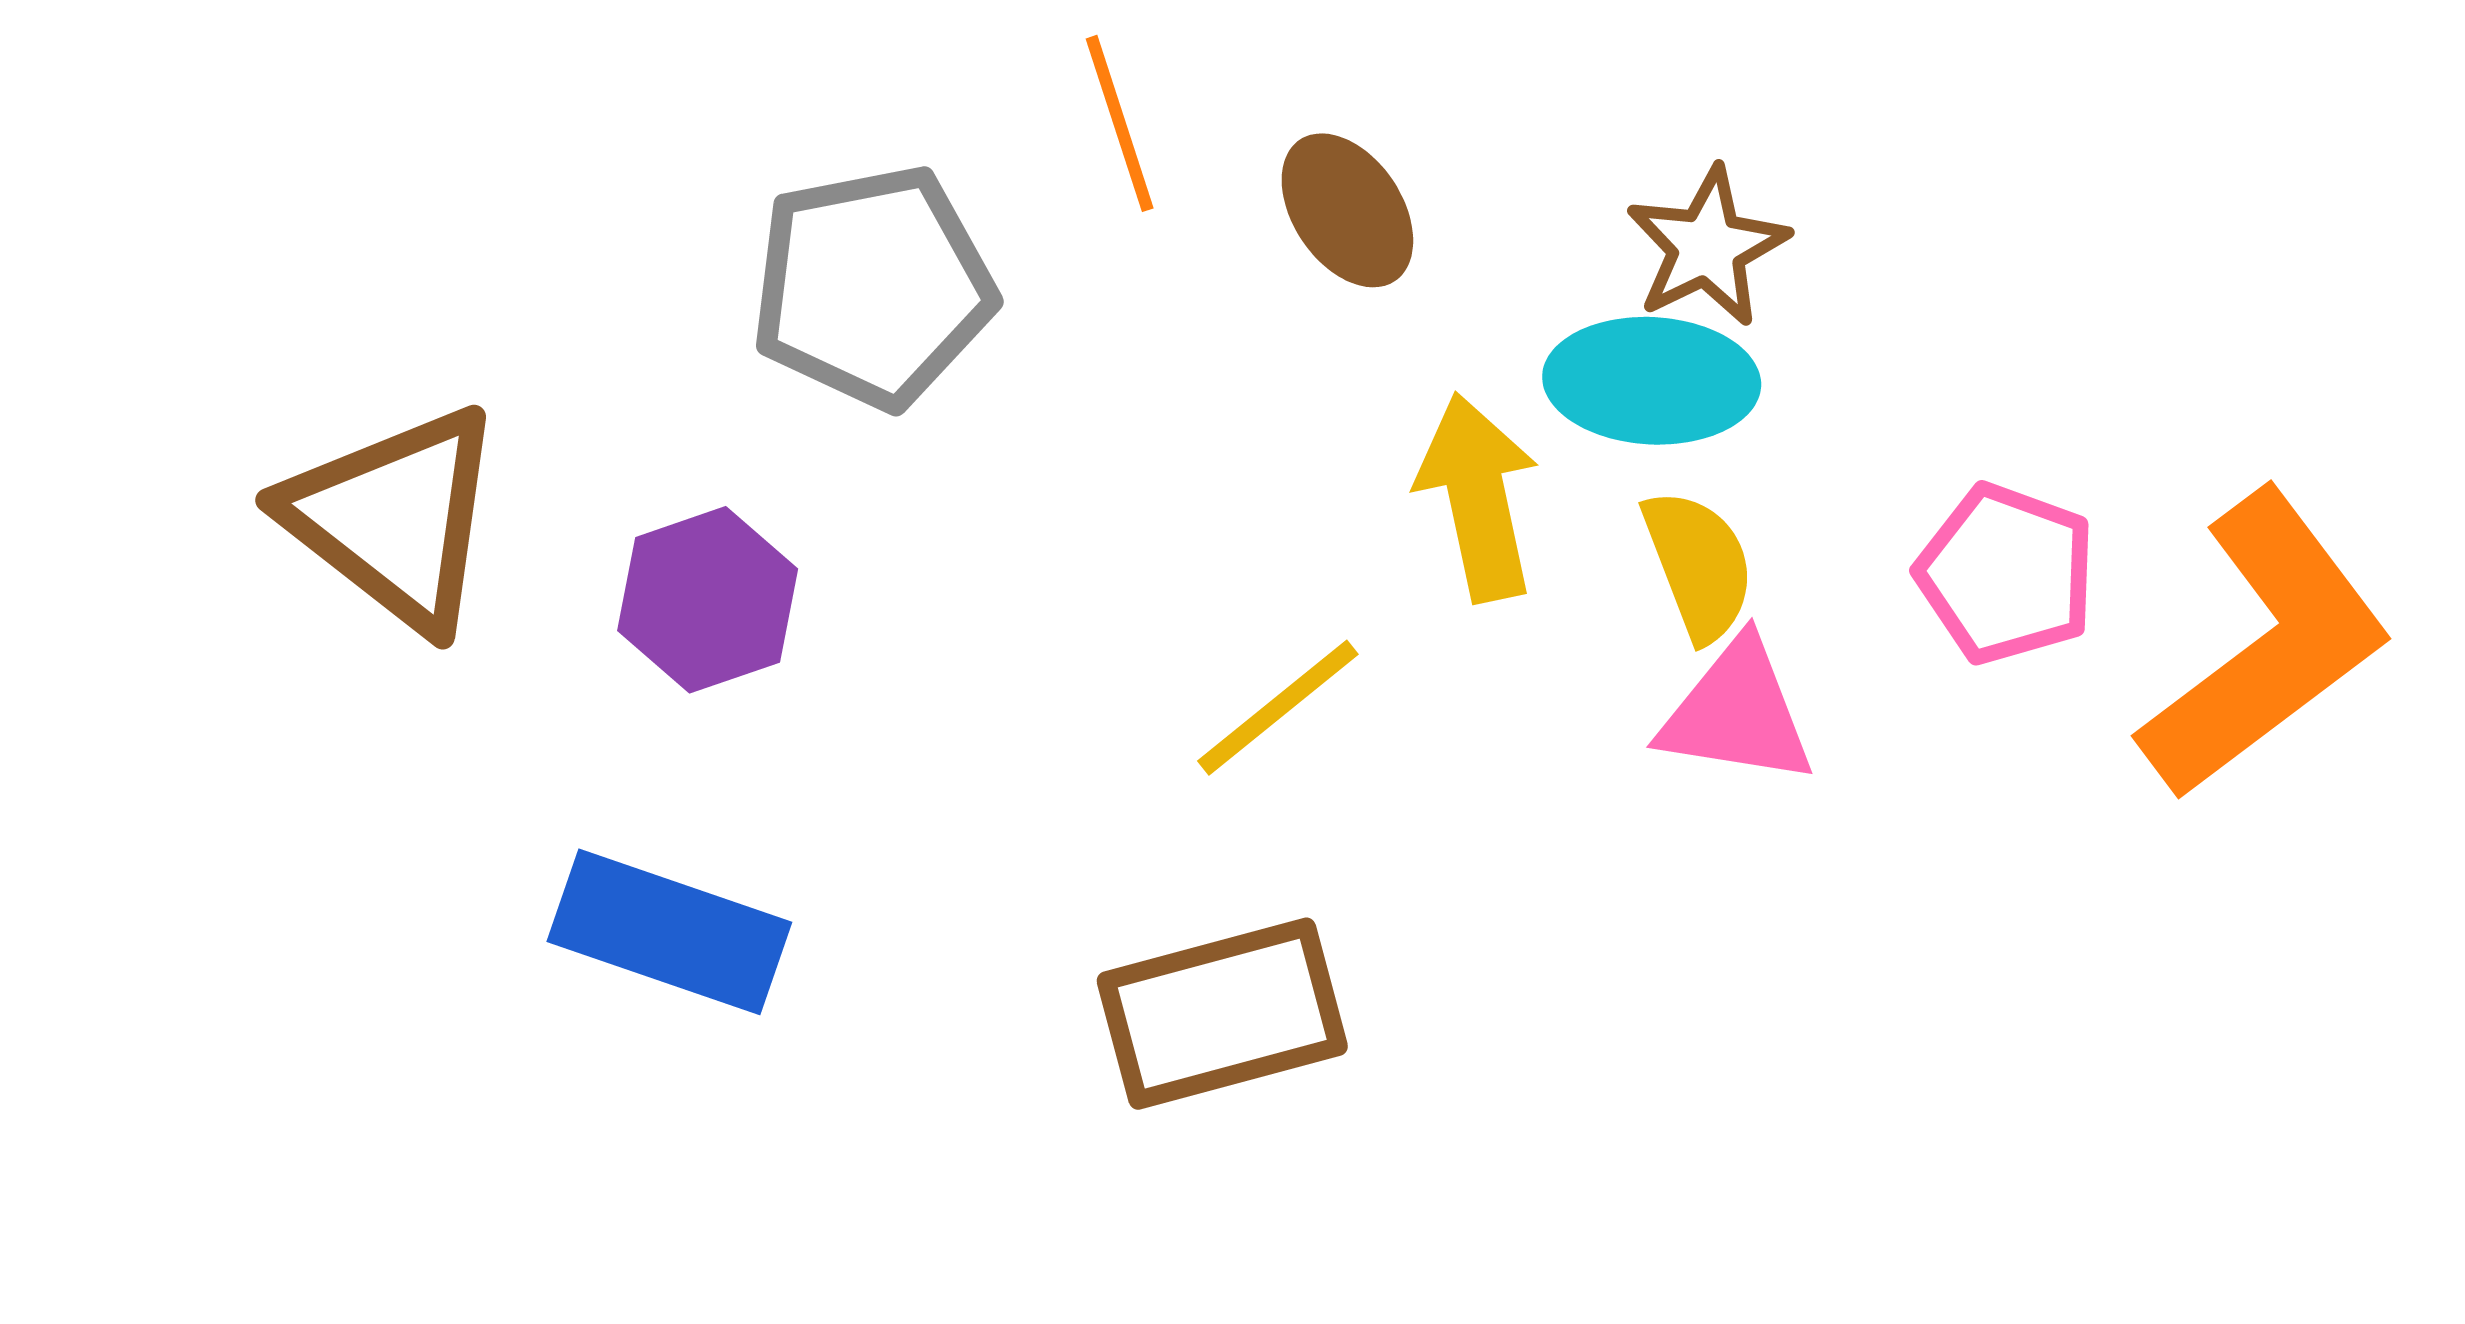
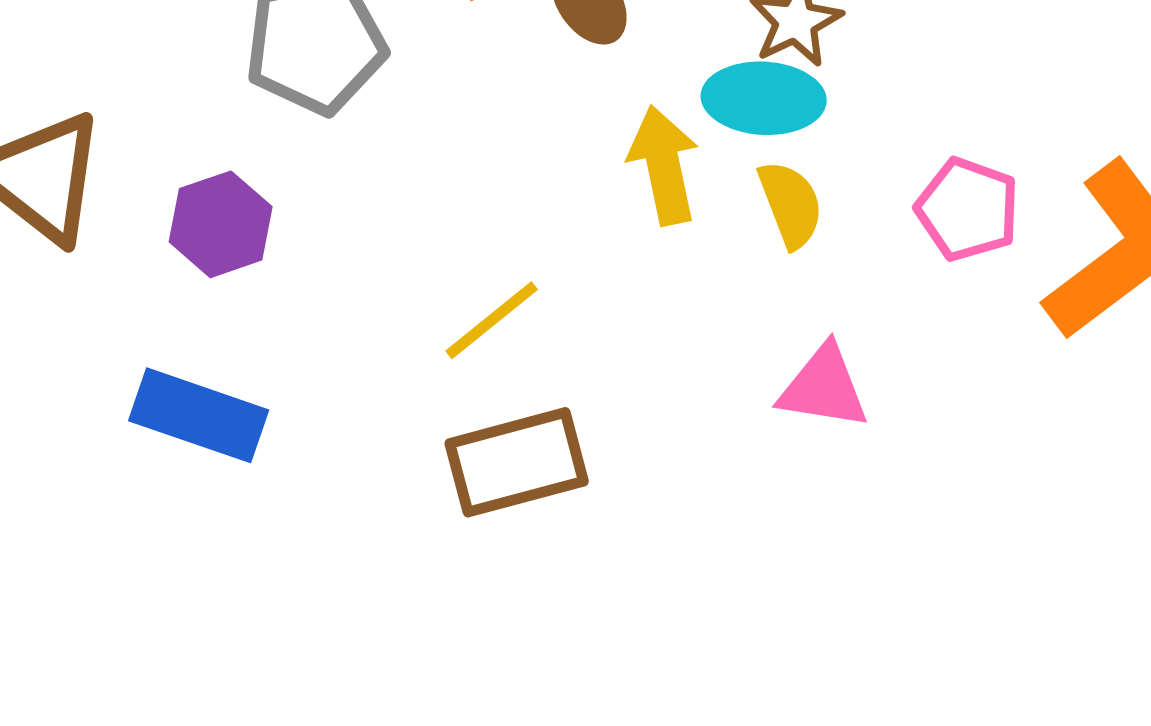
yellow line: (1278, 708) -> (492, 320), moved
pink triangle: (1737, 713) -> (824, 387), moved

